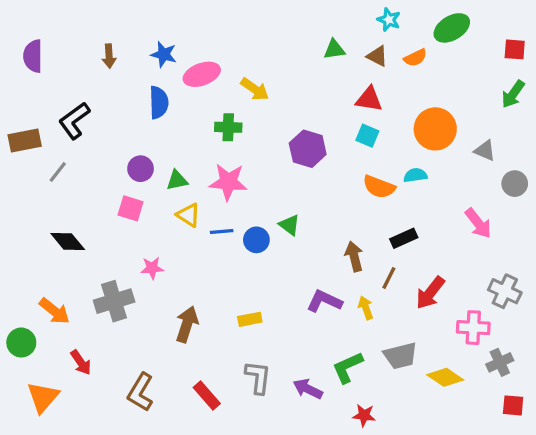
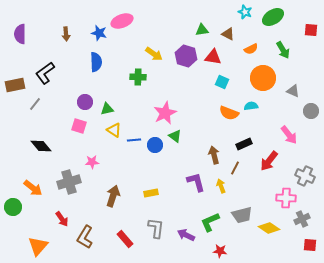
cyan star: (389, 20) -> (245, 12), moved
orange semicircle: (415, 58) -> (251, 49), moved
pink ellipse: (202, 74) -> (122, 21), moved
green arrow: (513, 94) -> (283, 50), moved, turned -66
red triangle: (369, 99) -> (213, 57), moved
purple hexagon: (308, 149) -> (186, 56), moved
pink star: (228, 182) -> (165, 113), moved, turned -30
red arrow: (430, 293) -> (269, 161), moved
purple L-shape: (324, 301) -> (196, 182), turned 50
red arrow: (81, 362) -> (62, 219), moved
orange triangle: (43, 397) -> (38, 246), moved

